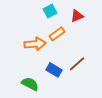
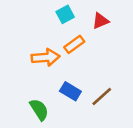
brown line: (77, 64) -> (102, 96), moved
green semicircle: (30, 84) -> (39, 110), turned 30

